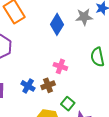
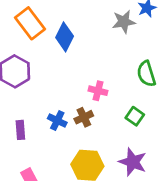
blue diamond: (57, 24) -> (65, 37), moved
green square: (68, 104) -> (135, 116), moved

